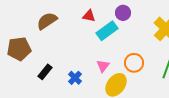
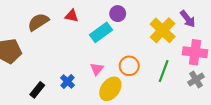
red triangle: (89, 16) -> (72, 16), moved
black rectangle: (45, 72) -> (37, 90), moved

